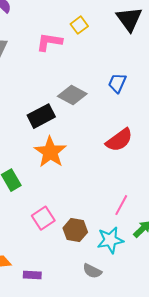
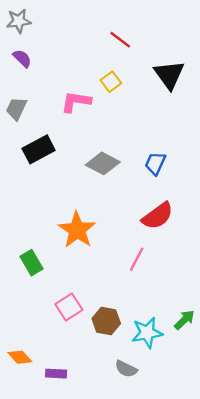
blue trapezoid: (117, 83) -> (155, 163), moved
black rectangle: (41, 116) -> (39, 149), moved
pink line: (121, 205) -> (137, 259), moved

